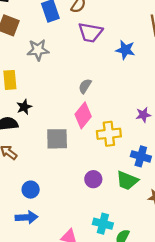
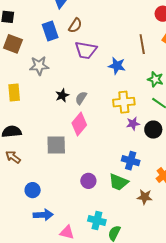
black star: (24, 107) -> (62, 95), moved
yellow cross: (109, 134) -> (124, 102), moved
blue arrow: (27, 217) -> (43, 215), moved

